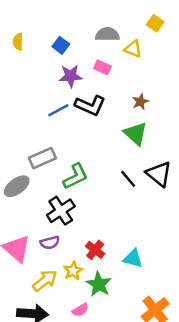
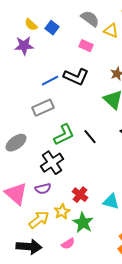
gray semicircle: (107, 34) -> (90, 19), turned 36
yellow semicircle: (18, 42) -> (31, 25), moved, turned -48
purple star: (71, 76) -> (24, 46), moved
gray rectangle: (42, 158) -> (43, 108), moved
black line: (128, 179) -> (90, 137), moved

